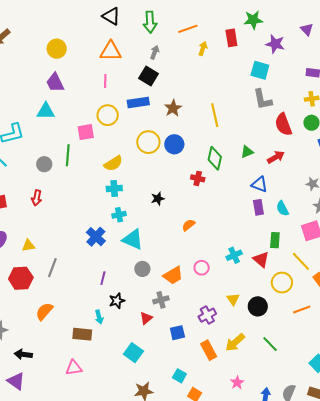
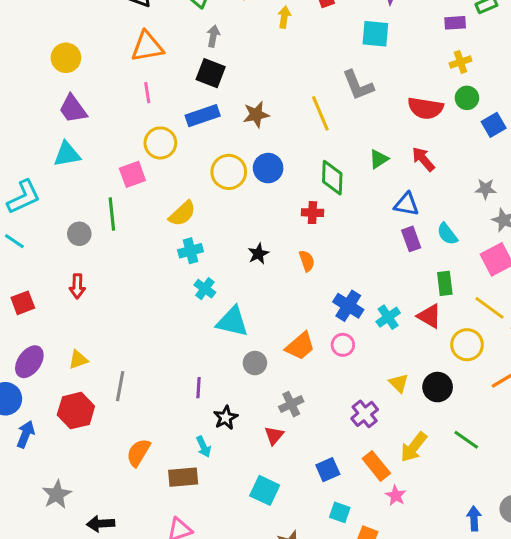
gray L-shape: (263, 99) -> (358, 85), moved
brown star: (173, 108) -> (256, 114), turned 30
red semicircle: (283, 124) -> (425, 108), turned -50
red arrow: (276, 157) -> (423, 159), turned -90
cyan cross: (119, 215) -> (205, 289), turned -32
orange semicircle: (189, 225) -> (307, 261), moved, turned 120
blue cross: (96, 237) -> (348, 306), moved
orange trapezoid: (173, 275) -> (300, 346), moved
orange semicircle: (44, 311) -> (138, 453), moved
blue square: (177, 333) -> (328, 470), moved
pink star: (237, 383) -> (396, 496), moved

